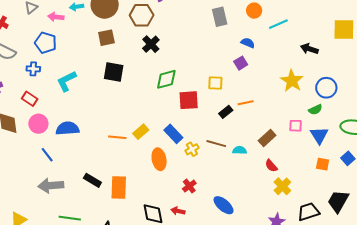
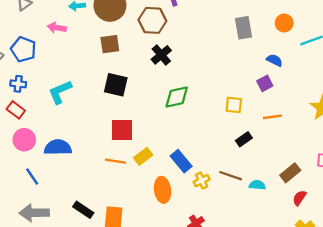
pink arrow: (56, 17) -> (57, 28), moved
blue pentagon: (46, 43) -> (23, 49), moved
blue cross: (33, 69) -> (18, 84), moved
red square: (189, 100) -> (122, 130), moved
orange line: (246, 103) -> (272, 117), moved
red semicircle: (271, 166) -> (299, 198), moved, turned 72

